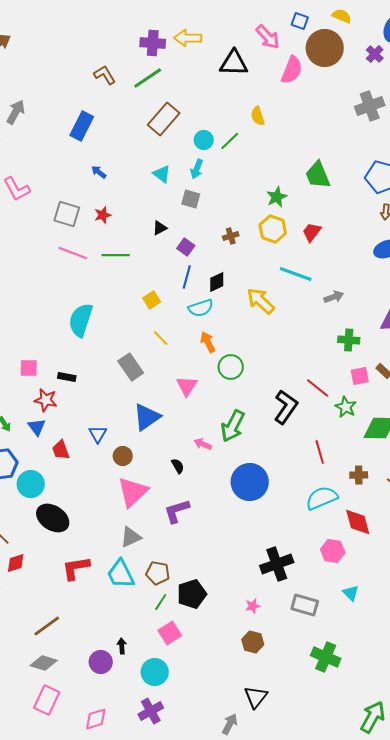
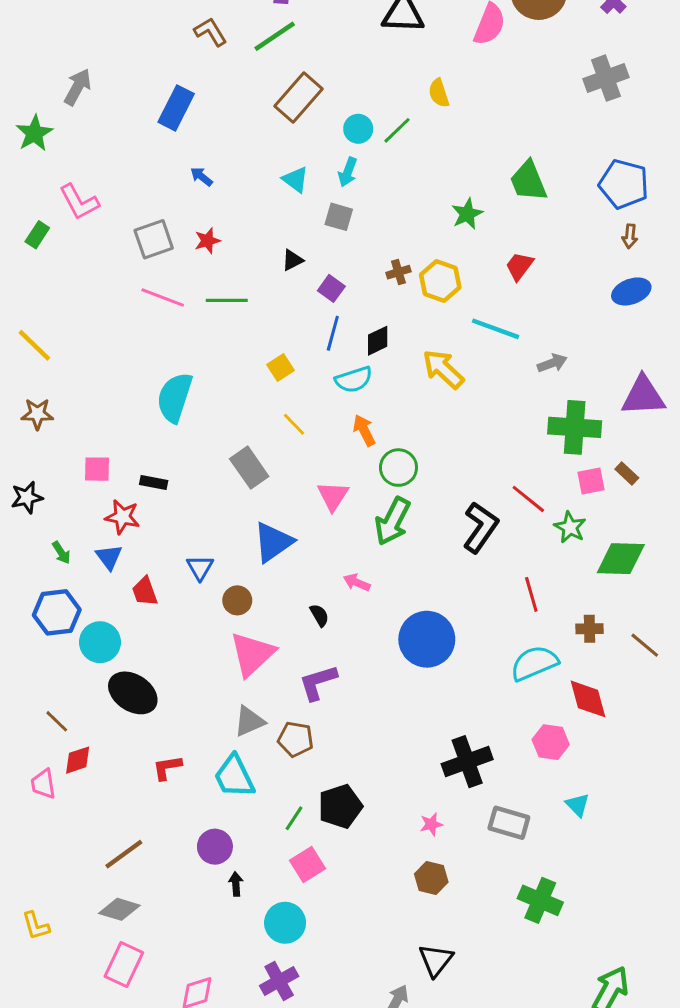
gray square: (67, 214) -> (154, 239), turned -36
yellow hexagon: (273, 229) -> (440, 281), moved
green cross: (349, 340) -> (575, 427), size x1.6
green arrow: (233, 426) -> (393, 521), moved
red L-shape: (76, 568) -> (167, 768), size x0.7
brown pentagon: (158, 573) -> (295, 739), moved
purple circle: (101, 662) -> (215, 847), moved

